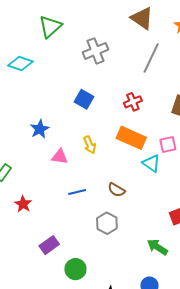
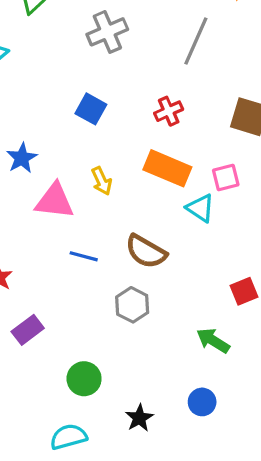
pink triangle: (60, 157) -> (55, 201), size x1.5
brown semicircle: (116, 190) -> (146, 251), size x1.5
blue line: (77, 192) -> (84, 256), turned 30
purple rectangle: (49, 245) -> (28, 330), moved

